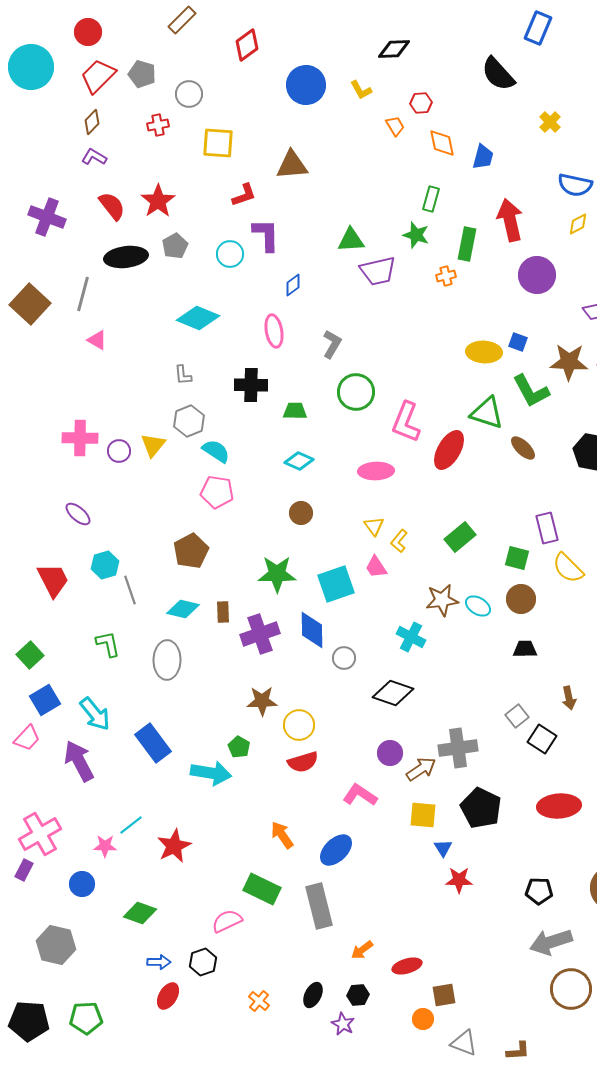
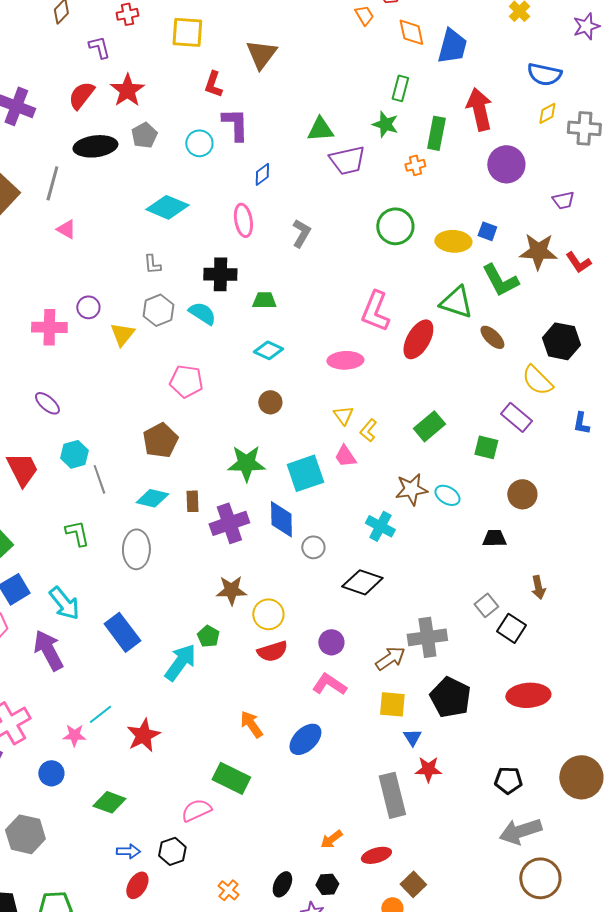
purple L-shape: (94, 157) -> (99, 47), moved, turned 45
blue trapezoid: (483, 157) -> (452, 46), size x1.4
brown triangle: (292, 165) -> (261, 54), turned -48
red L-shape: (244, 195) -> (213, 84), turned 128
red semicircle: (112, 206) -> (81, 95), turned -104
green circle: (356, 392) -> (395, 226), moved
purple circle: (119, 451) -> (88, 307), moved
cyan semicircle: (216, 451) -> (202, 313), moved
purple rectangle: (547, 528) -> (516, 417), turned -36
yellow semicircle: (568, 568) -> (537, 380), moved
brown circle: (521, 599) -> (522, 494), moved
purple circle: (390, 753) -> (331, 642), moved
cyan arrow: (211, 773) -> (180, 662), turned -63
gray rectangle: (319, 906) -> (392, 795), moved
brown square: (444, 995) -> (413, 884), turned -35

